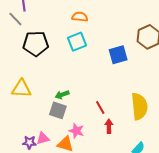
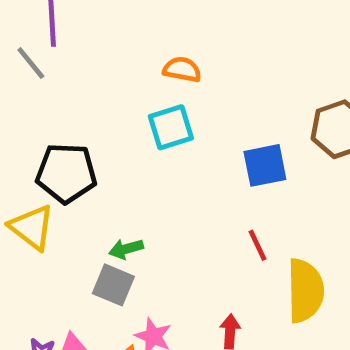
black pentagon: (36, 44) -> (66, 173), moved
yellow triangle: (21, 89) -> (32, 227), turned 30
red line: (100, 108) -> (258, 245), moved

